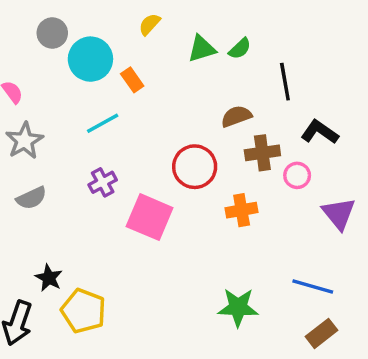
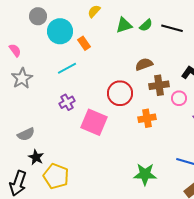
black line: (285, 82) -> (172, 28), moved, turned -65
gray semicircle: (31, 198) -> (26, 134), moved

